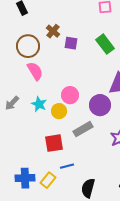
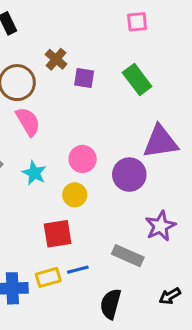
yellow circle: (59, 111) -> (75, 195), moved
gray rectangle: (83, 129) -> (128, 256), moved, turned 54
yellow rectangle: (48, 180) -> (48, 277), moved, turned 35

